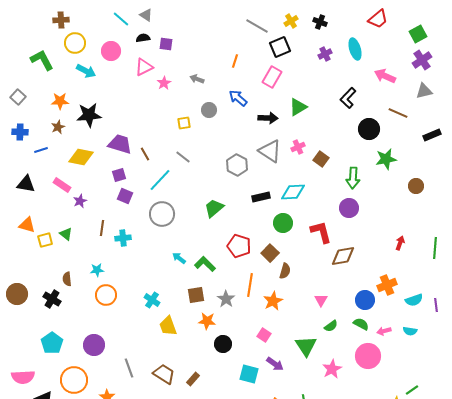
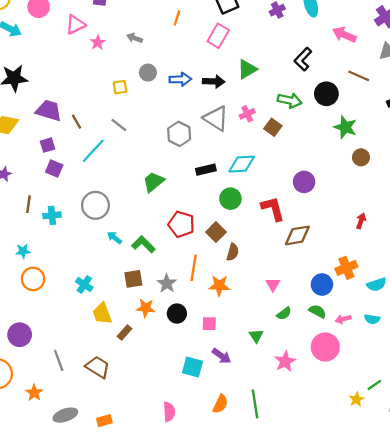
blue arrow: (238, 98) -> (180, 79), moved, turned 138
green star: (386, 159) -> (345, 127), turned 30
green arrow: (353, 178) -> (290, 100), moved, turned -80
brown circle: (416, 186) -> (361, 157), moved
gray circle: (162, 214) -> (95, 205), moved
orange star: (273, 301) -> (219, 286), turned 30
pink square: (264, 335) -> (209, 324), turned -32
black circle: (223, 344) -> (177, 314), moved
green triangle: (306, 346) -> (256, 336), size x0.6
brown rectangle: (193, 379) -> (124, 332), moved

